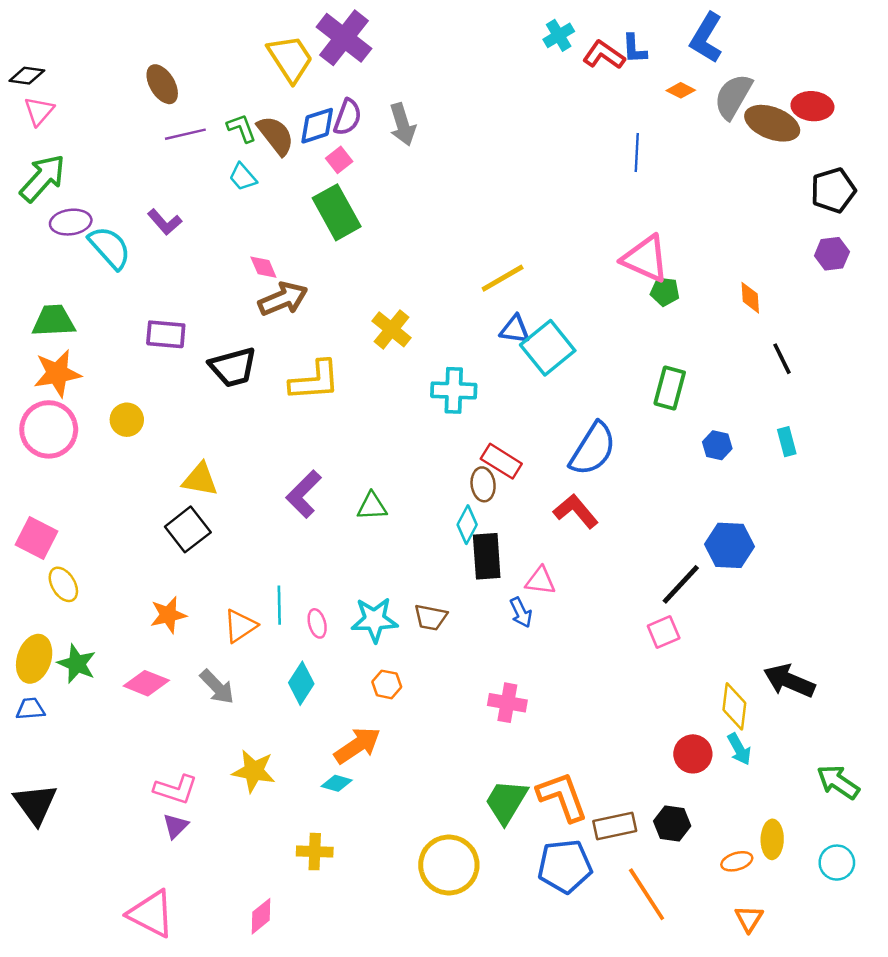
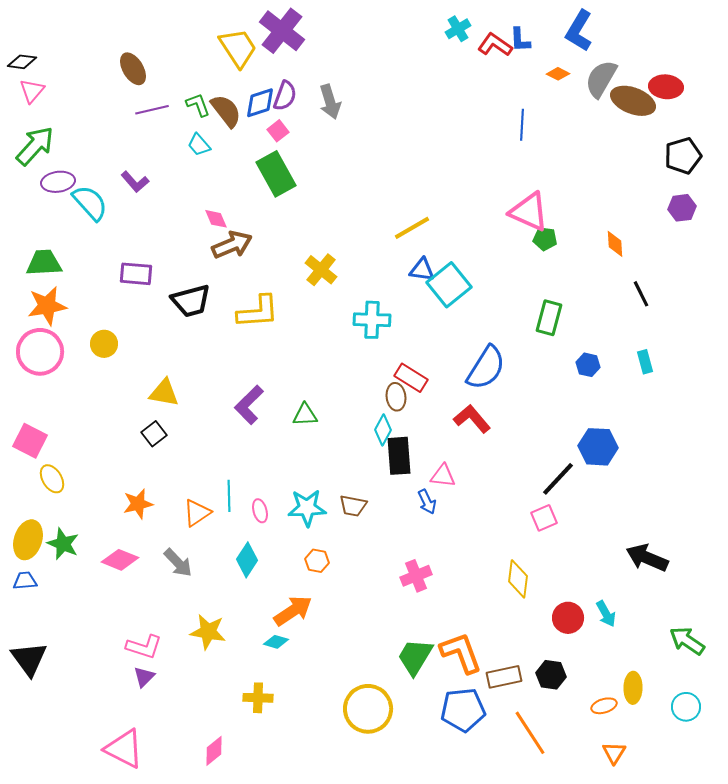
black square: (188, 529) -> (154, 434), size x0.7
pink cross: (507, 703) -> (416, 576), turned -32
yellow diamond: (734, 706) -> (518, 579), moved

